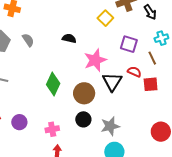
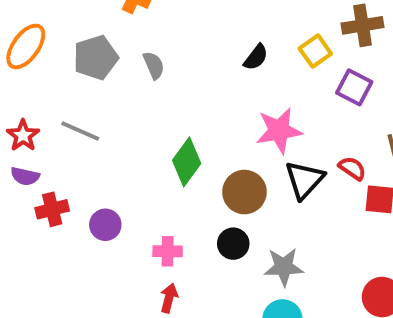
black semicircle: (69, 38) -> (256, 57), moved, turned 104
purple square: (129, 44) -> (354, 87), moved

